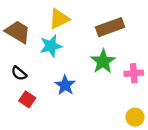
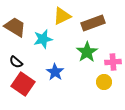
yellow triangle: (59, 19) -> (62, 16), moved
red square: (27, 99) -> (23, 84), size x1.6
yellow circle: (135, 117) -> (104, 82), moved

